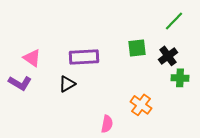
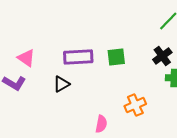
green square: (137, 48) -> (116, 57), moved
orange cross: (141, 105) -> (135, 105), turned 30

